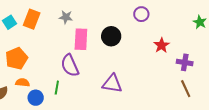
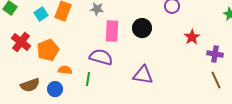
purple semicircle: (70, 65) -> (101, 57), turned 130
orange semicircle: (23, 83) -> (65, 70), moved
blue circle: (36, 98) -> (55, 89), moved

